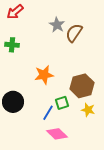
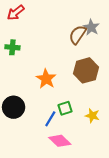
gray star: (57, 25) -> (91, 27), moved
orange star: (44, 75) -> (46, 79), turned -30
brown hexagon: (82, 86) -> (86, 70), moved

